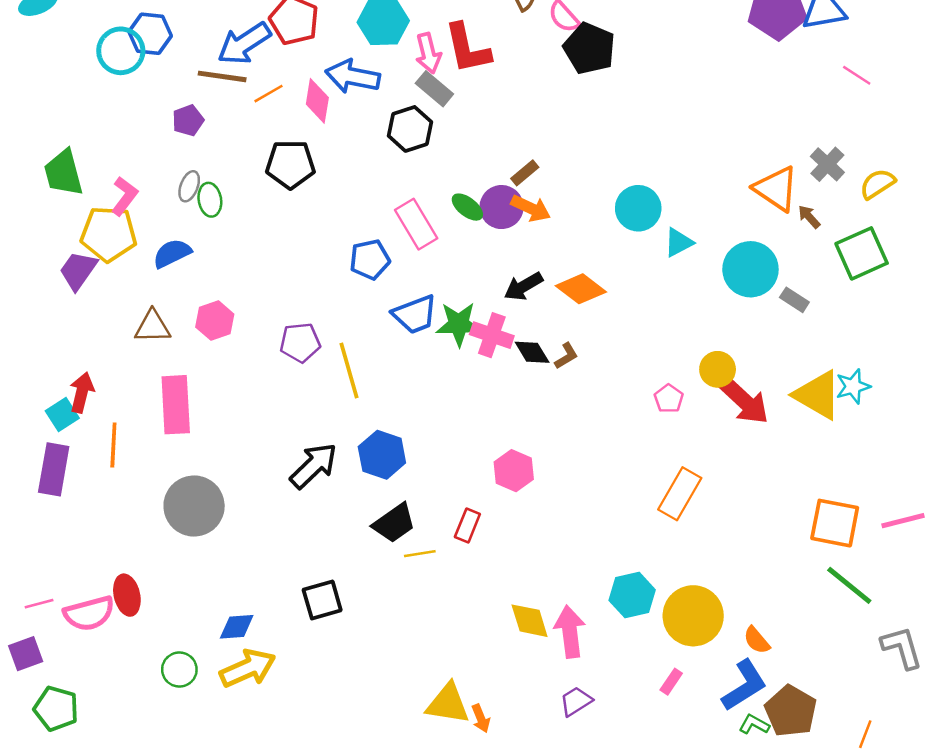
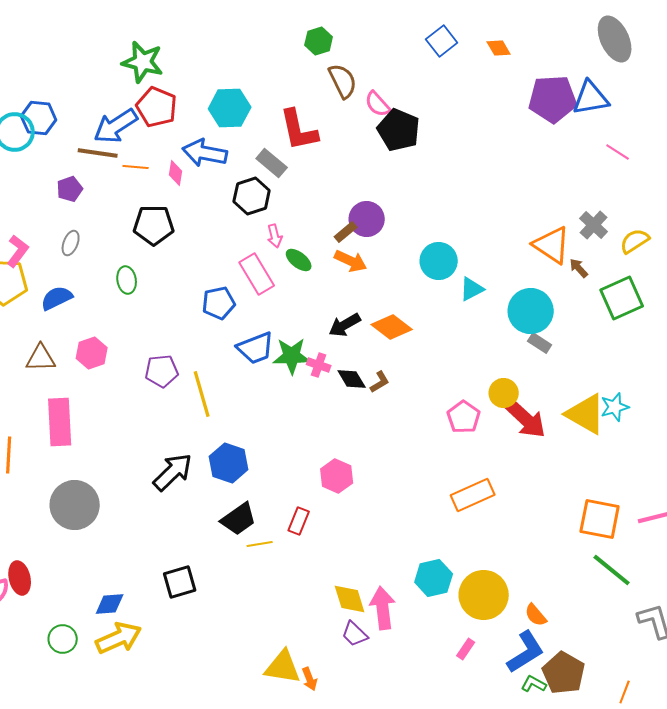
pink arrow: (428, 53) -> (275, 236), moved, size x0.7
orange line: (268, 94) -> (136, 167), turned 35
pink diamond: (317, 101) -> (176, 173), size x0.7
green ellipse: (210, 200) -> (127, 280), moved
purple circle: (502, 207) -> (367, 219), moved
gray rectangle: (794, 300) -> (540, 343), moved
pink cross: (492, 335) -> (319, 365), size x0.7
pink pentagon: (669, 399) -> (464, 417), size x1.4
orange rectangle: (680, 494) -> (473, 495), turned 36
purple trapezoid: (576, 701) -> (355, 634), moved, turned -104

